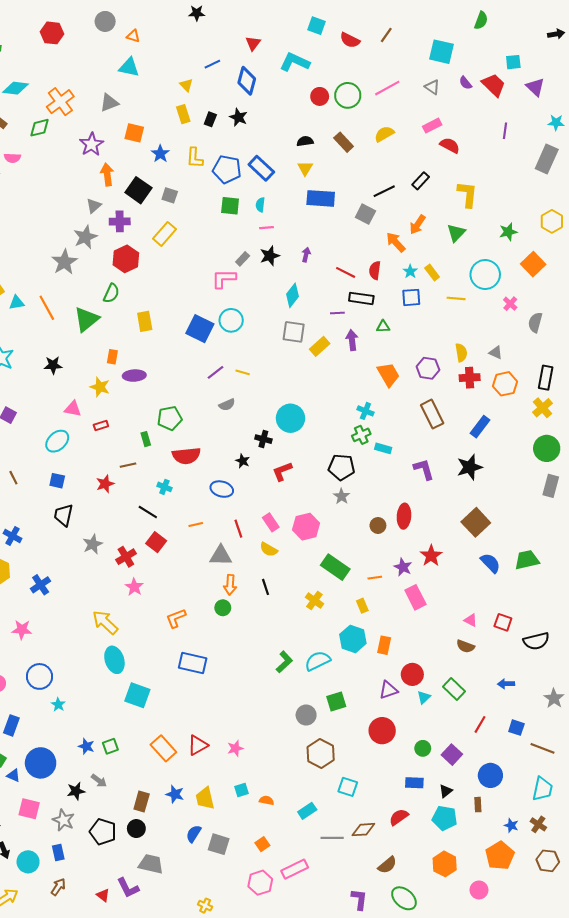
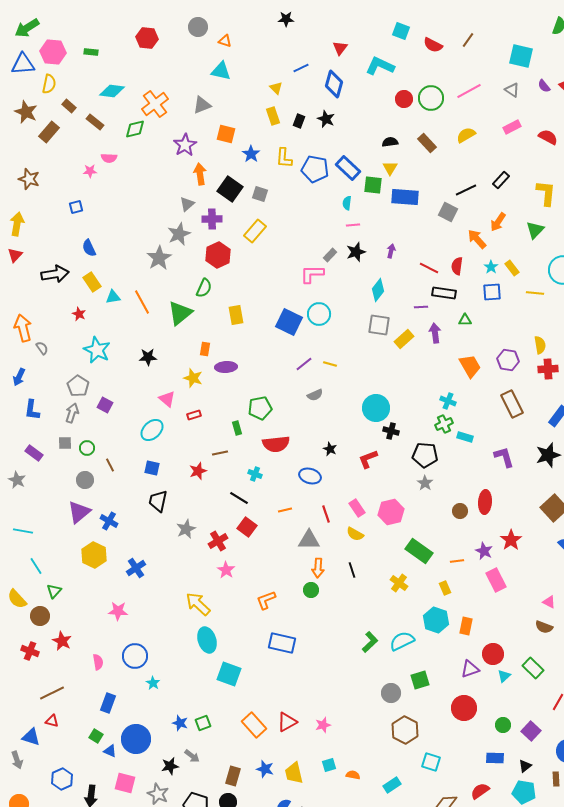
red semicircle: (450, 145) -> (548, 137), moved
green square: (230, 206) -> (373, 185), moved
pink triangle: (73, 409) -> (167, 399), turned 30
black cross: (263, 439) -> (391, 431), moved

